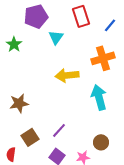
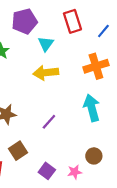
yellow arrow: (67, 75) -> (46, 73), moved
purple line: (59, 130) -> (49, 122), moved

